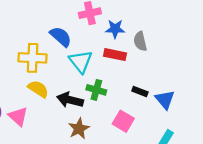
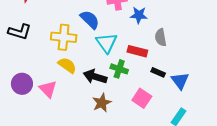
gray semicircle: (140, 41) -> (161, 37), moved
red rectangle: (115, 55) -> (137, 51), moved

